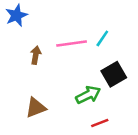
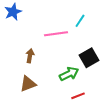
cyan line: (102, 38) -> (80, 21), moved
brown arrow: (36, 55) -> (30, 56), moved

